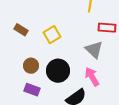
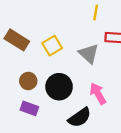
brown rectangle: (21, 30) -> (17, 40), size x1.5
gray triangle: (94, 50) -> (89, 54), moved

